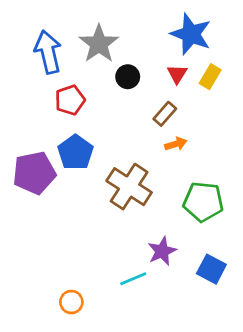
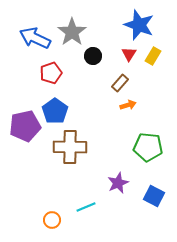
blue arrow: (48, 52) -> (35, 38), turned -52
brown cross: (129, 187) -> (70, 147), moved, turned -32
cyan line: (133, 279) -> (86, 207), moved

